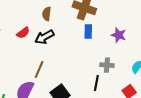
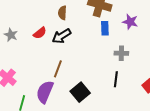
purple star: (119, 35) -> (130, 22), moved
gray cross: (107, 65) -> (121, 53), moved

